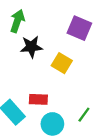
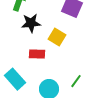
red rectangle: (38, 99) -> (37, 54), moved

